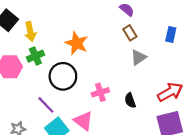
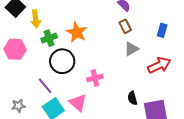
green cross: (35, 56) -> (49, 38), moved
red arrow: (170, 92) -> (159, 65), moved
black semicircle: (130, 100) -> (132, 98), moved

